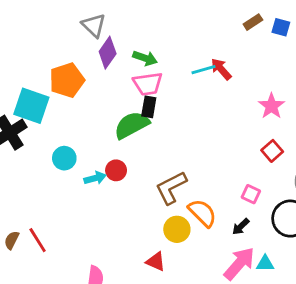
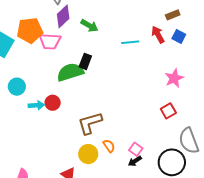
blue square: (281, 27) -> (179, 36), moved
red arrow: (221, 69) -> (158, 35), moved
pink trapezoid: (148, 84) -> (50, 41), moved
pink square: (251, 194) -> (136, 149), moved
orange semicircle: (202, 213) -> (109, 146), size x0.6

